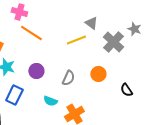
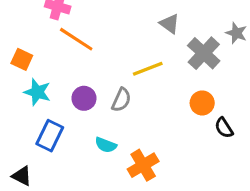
yellow line: (76, 40) -> (148, 69), moved
orange circle: (98, 74) -> (202, 103), moved
gray semicircle: (68, 78) -> (121, 100), moved

